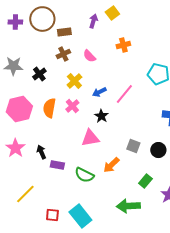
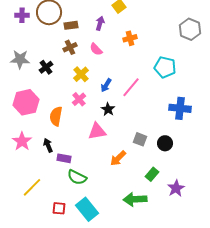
purple arrow: (93, 21) -> (100, 23), moved
blue arrow: (99, 92) -> (106, 85), turned -32
orange semicircle: (49, 108) -> (56, 116), moved
green semicircle: (84, 175) -> (77, 177), moved

